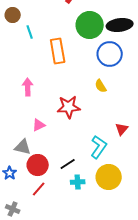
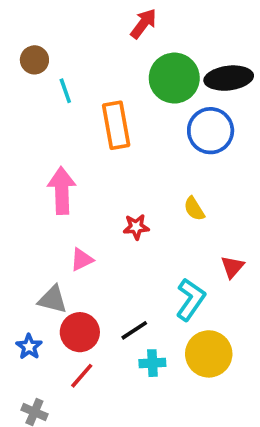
yellow semicircle: (101, 86) -> (194, 209), moved
pink arrow: (28, 87) -> (62, 191), size x1.4
red star: (69, 107) -> (136, 227), size x0.6

